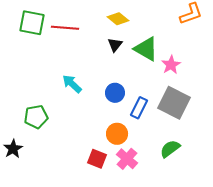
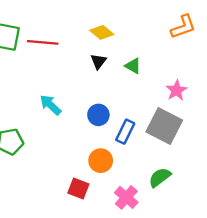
green triangle: (146, 49) -> (133, 66), size x0.6
pink star: (171, 65) -> (176, 90), moved
pink cross: (127, 159) -> (126, 197), moved

